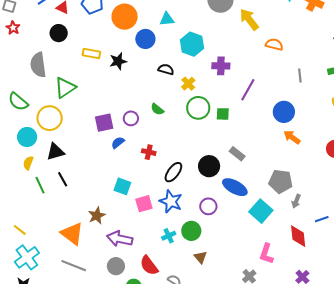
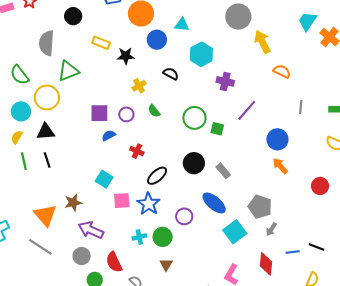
yellow cross: (188, 84) -> (139, 86), moved
black circle: (209, 166) -> (194, 163), moved

